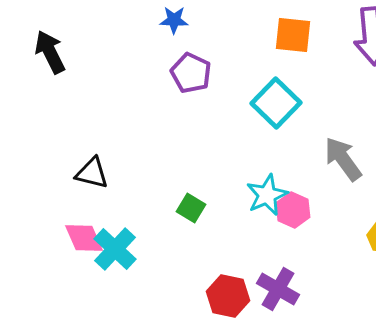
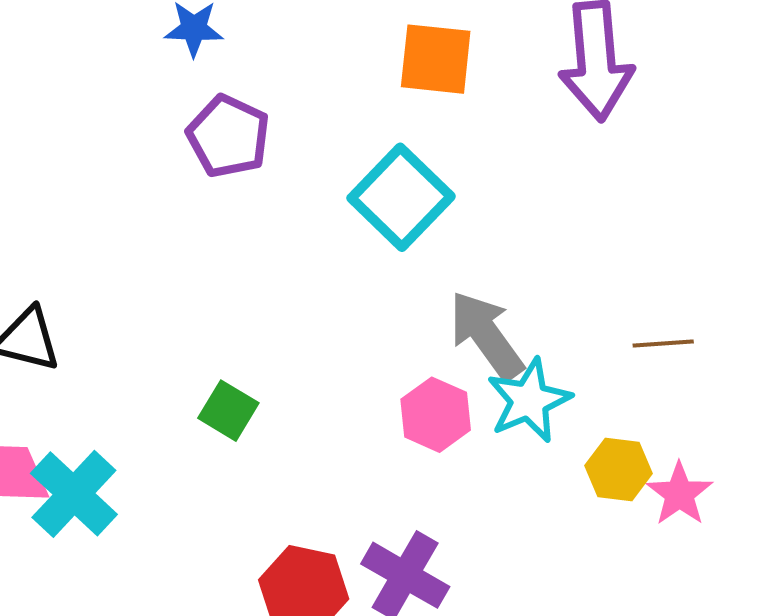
gray arrow: (343, 159) -> (486, 335), moved
cyan star: (267, 195) -> (529, 400), moved

